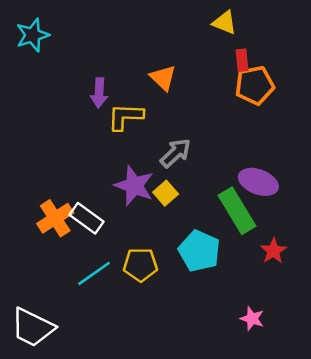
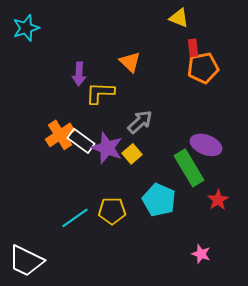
orange cross: (55, 218) -> (60, 135), moved
white rectangle: (87, 218) -> (81, 141), moved

